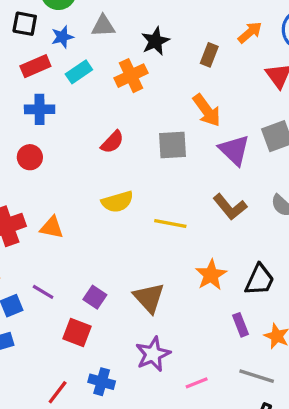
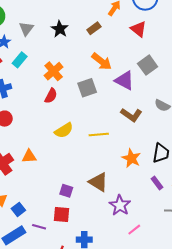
gray triangle: (103, 26) -> (26, 29), turned -35
brown rectangle: (209, 55) -> (94, 28), turned 48
orange cross: (131, 76) -> (54, 71), moved
purple line: (43, 292) -> (39, 227), moved
purple star: (153, 354) -> (120, 205), moved
pink line: (197, 383) -> (134, 230), moved

